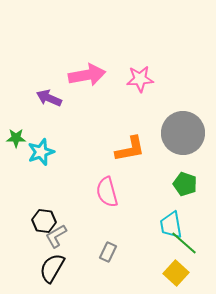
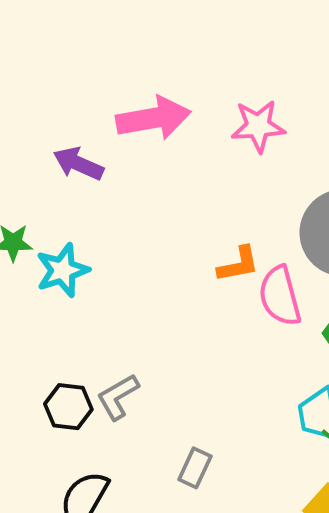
orange L-shape: (130, 149) -> (238, 264), size x0.7
pink semicircle: (107, 192) -> (280, 296), moved
gray L-shape: (56, 236) -> (118, 397), moved

